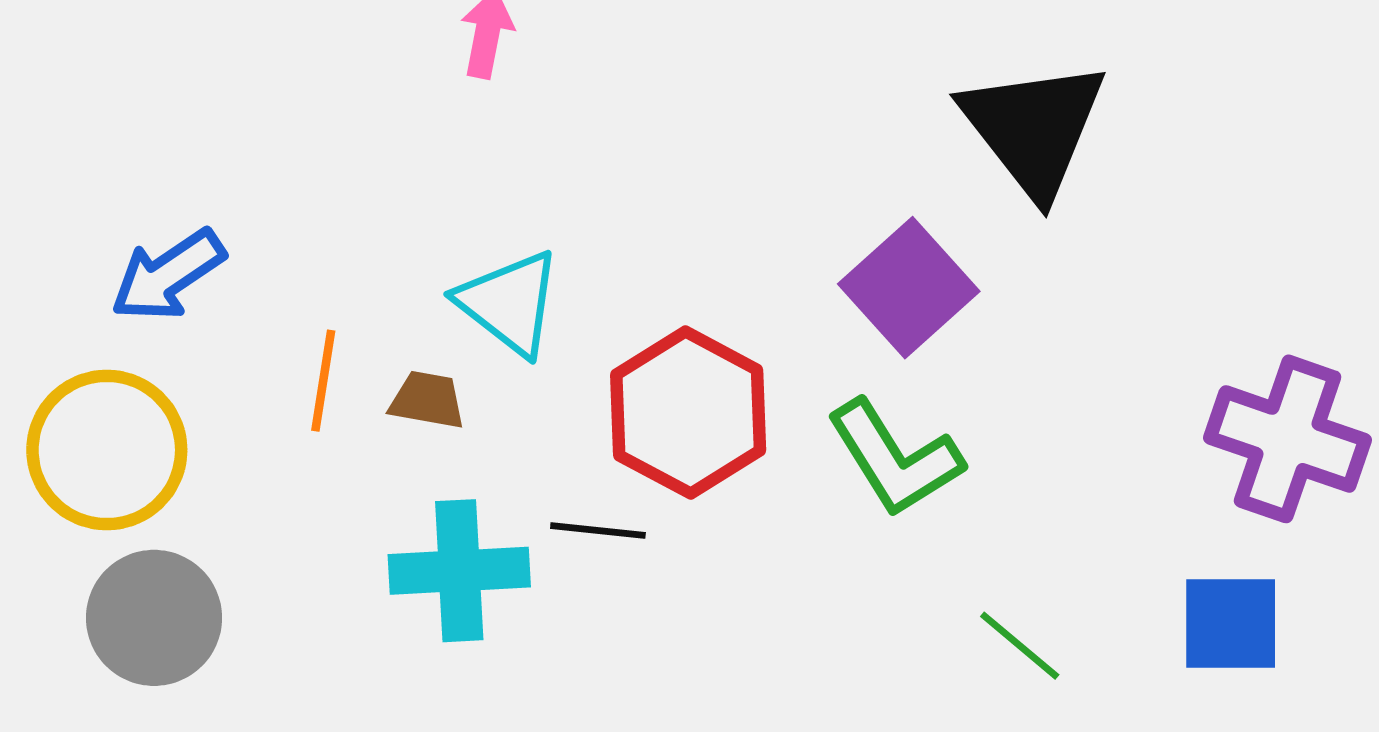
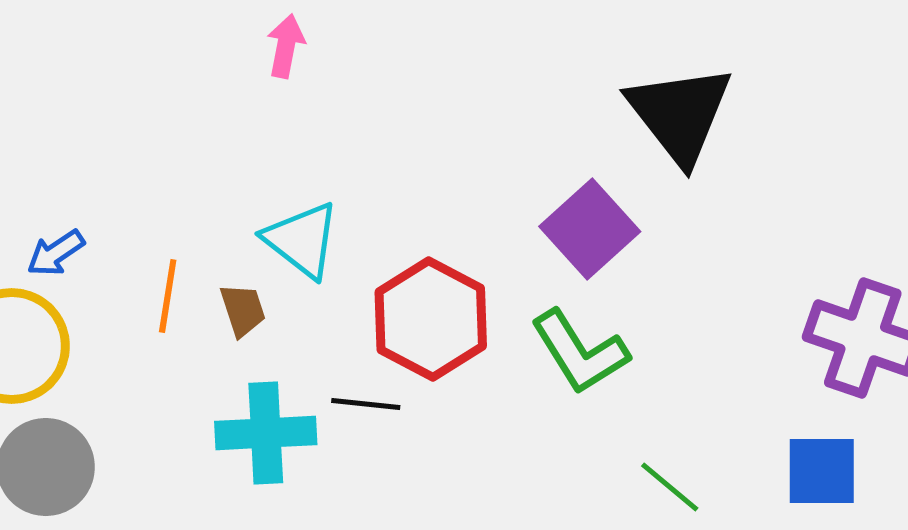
blue arrow: (168, 275) -> (56, 253), moved, size x0.7
brown trapezoid: (427, 400) -> (243, 310), turned 62

